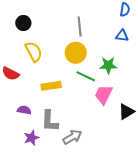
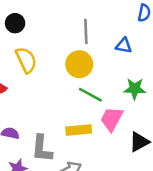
blue triangle: (122, 36) -> (124, 46), moved
green star: (108, 65) -> (135, 89), moved
yellow rectangle: (51, 86) -> (79, 130), moved

